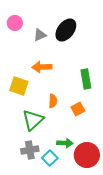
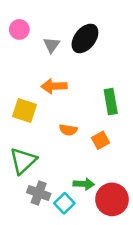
gray triangle: (40, 35) -> (52, 45), turned -32
orange semicircle: (53, 101) -> (68, 130), turned 96
green triangle: (33, 120) -> (23, 161), moved
gray cross: (30, 150) -> (39, 193), turned 30

